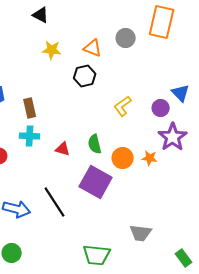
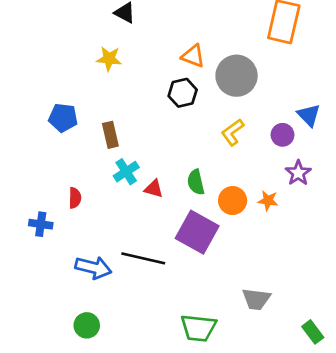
gray circle: (126, 38) -> (237, 76), moved, size x1.6
yellow star: (52, 50) -> (109, 59), moved
cyan cross: (30, 136) -> (126, 172), moved, turned -36
purple star: (173, 137) -> (298, 173), size x0.7
black line: (55, 202) -> (143, 258), turned -44

